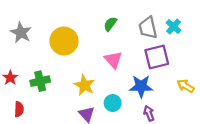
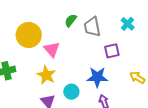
gray trapezoid: (148, 28) -> (92, 27), moved
purple square: (157, 57) -> (112, 51), size x0.7
pink triangle: (113, 60) -> (52, 49), moved

